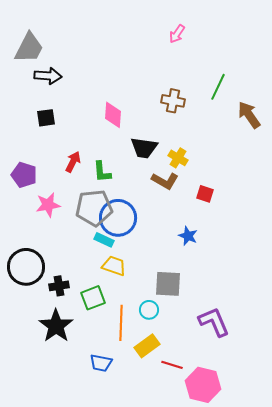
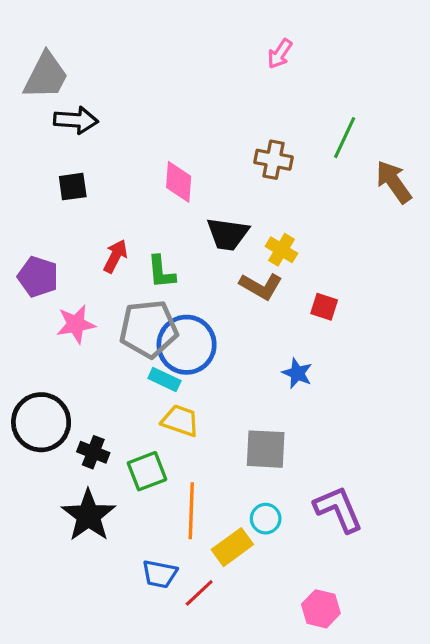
black cross: (59, 286) -> (93, 452), turned 30
cyan circle: (149, 310) -> (266, 519), moved
red line: (172, 365) -> (199, 593), moved, turned -60
pink hexagon: (203, 385) -> (321, 609), size x0.7

